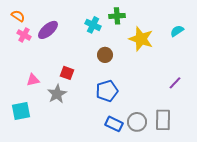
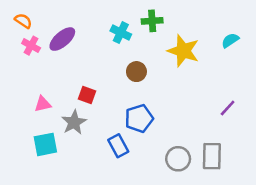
cyan square: (21, 111) -> (45, 144), moved
blue rectangle: (114, 124) -> (118, 146), moved, turned 36

